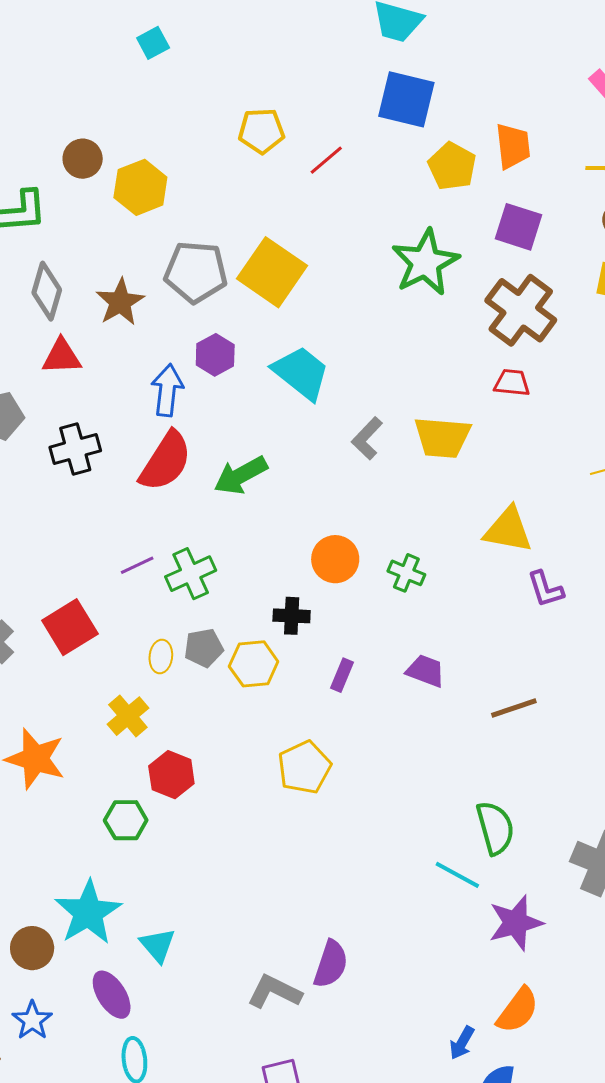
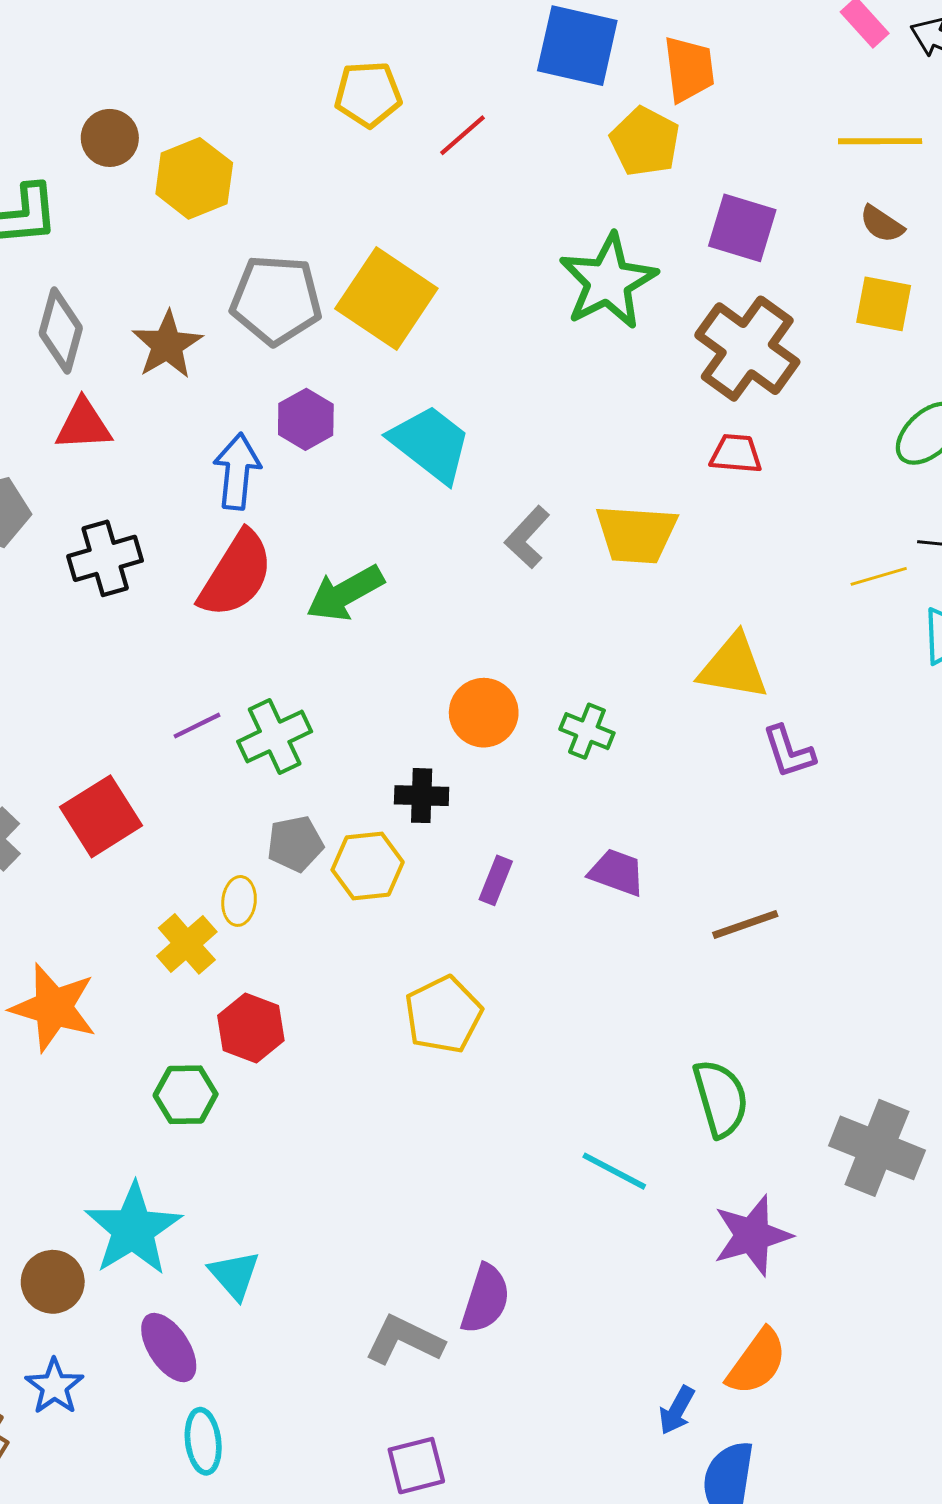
orange trapezoid: (513, 146) -> (689, 69), moved
yellow ellipse: (161, 656) -> (239, 901), moved
cyan line: (457, 875) -> (614, 1171), moved

